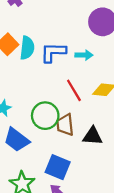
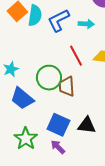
blue L-shape: (53, 52) -> (58, 20), turned -30
black triangle: (93, 136) -> (87, 125), moved

